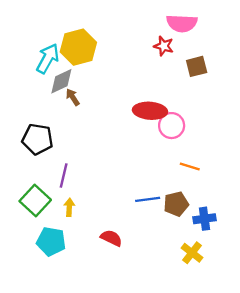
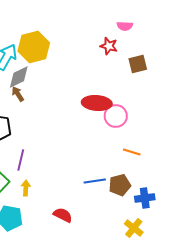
pink semicircle: (182, 23) -> (125, 26), size x0.6
brown arrow: (73, 97) -> (18, 94), moved

